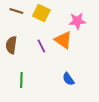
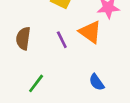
green line: (21, 80) -> (36, 83), turned 35

